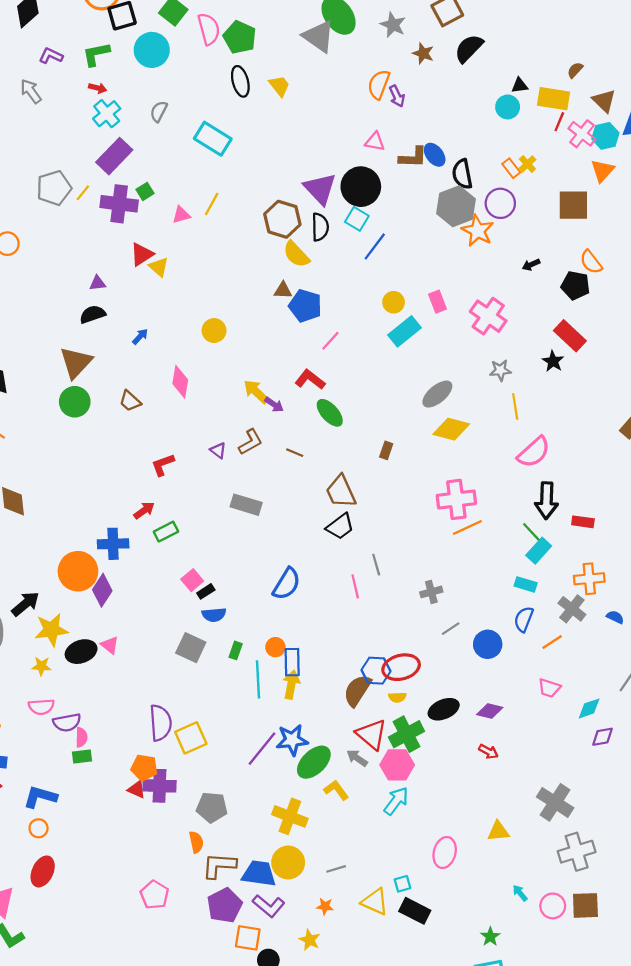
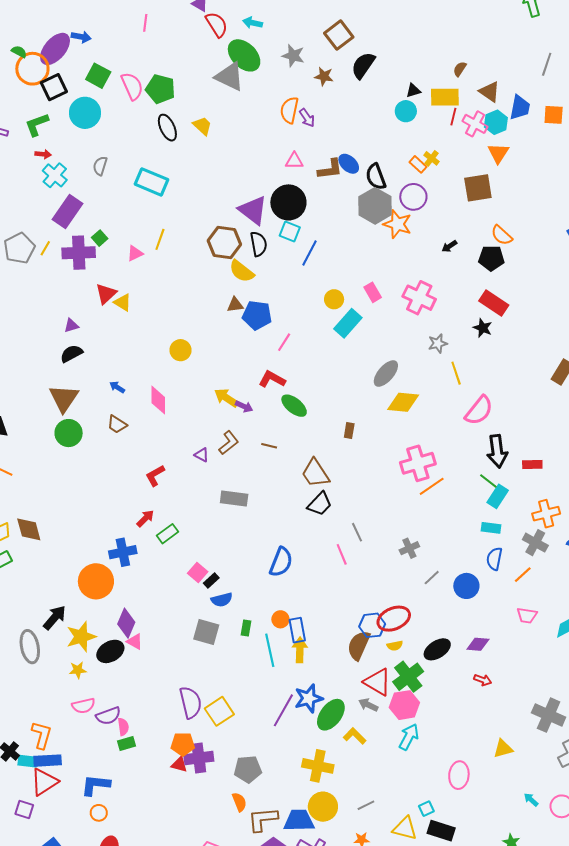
blue arrow: (140, 336) -> (117, 387), moved, turned -91
purple diamond: (102, 590) -> (126, 623), moved

